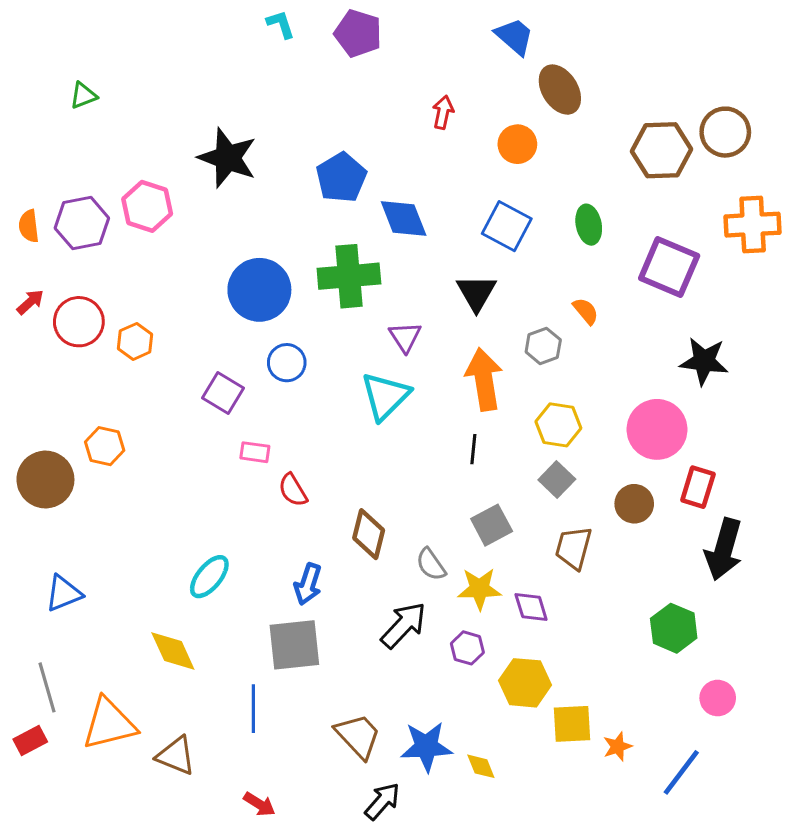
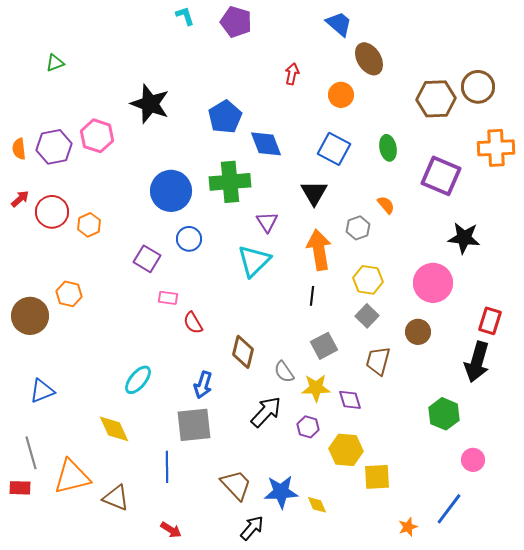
red rectangle: (698, 487) -> (490, 321), moved
red rectangle: (30, 740) -> (20, 488), turned 30
orange star: (618, 747) -> (408, 527), moved

